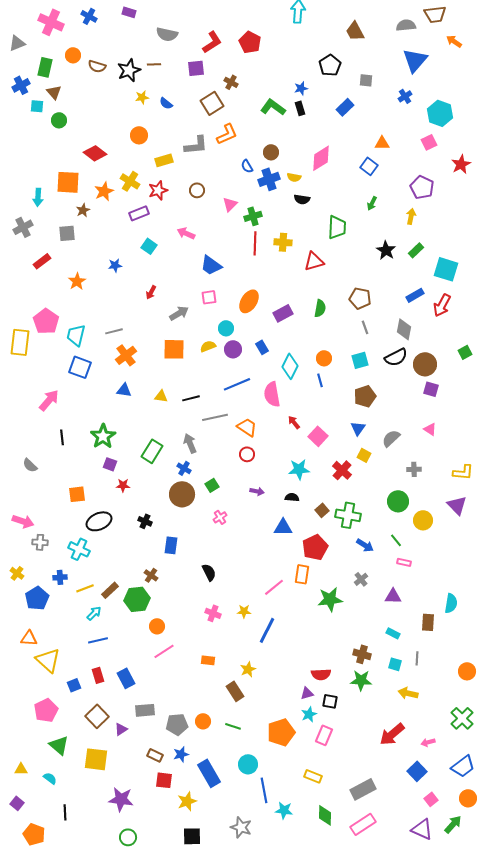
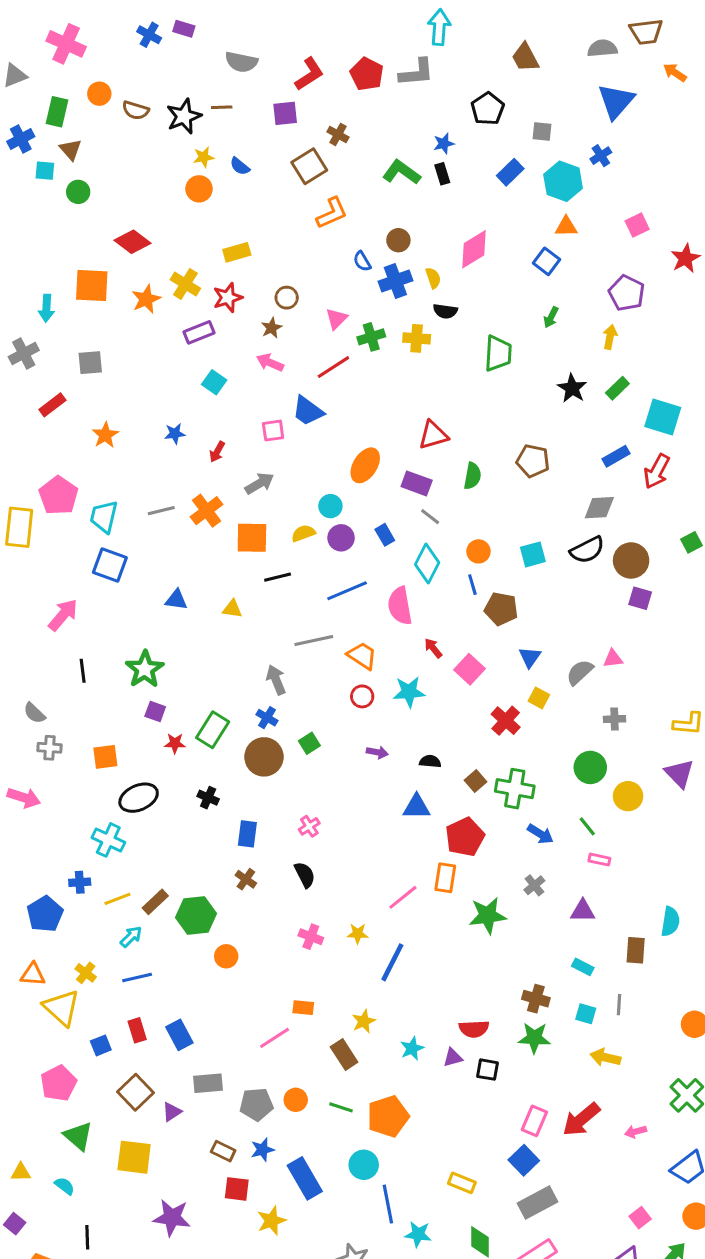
blue cross: (89, 16) -> (149, 35), moved
cyan hexagon: (440, 113) -> (563, 181), moved
orange circle: (139, 135) -> (199, 189), moved
gray L-shape: (196, 145) -> (417, 73), moved
yellow semicircle: (294, 177) -> (433, 278), turned -120
brown star: (83, 210) -> (272, 328), moved
yellow cross: (283, 242) -> (417, 338), moved
red line: (255, 243) -> (333, 367), moved, turned 55
red triangle: (314, 261) -> (433, 435), moved
blue star: (115, 265) -> (175, 434), moved
pink square: (209, 297) -> (273, 431), moved
purple rectangle: (283, 313) -> (417, 483), turned 48
gray line: (365, 327) -> (430, 517), moved, turned -32
gray diamond: (404, 329) -> (599, 508), turned 75
orange cross: (126, 355) -> (207, 511), moved
brown pentagon: (365, 396) -> (501, 609), moved, turned 30
black line: (191, 398) -> (278, 577), moved
pink triangle: (430, 429) -> (613, 659), moved, turned -40
green rectangle: (152, 451) -> (213, 730), moved
cyan star: (299, 469) -> (409, 692), moved
pink cross: (220, 517) -> (309, 826), moved
gray cross: (40, 542) -> (49, 748), moved
yellow cross: (17, 573) -> (86, 973), moved
brown cross: (151, 575) -> (246, 879), moved
pink line: (164, 651) -> (275, 1038), moved
cyan star: (309, 714) -> (412, 1048), moved
orange pentagon: (281, 732) -> (388, 1116), moved
pink rectangle: (324, 735) -> (534, 1121), moved
blue square: (417, 771) -> (524, 1160), moved

